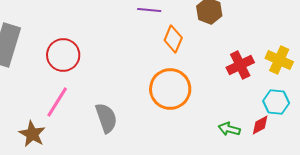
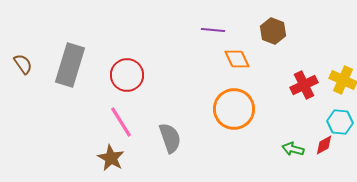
orange diamond: (173, 39) -> (237, 59), turned -48
pink line: (57, 102) -> (121, 122), turned -64
brown star: (32, 134) -> (111, 158), moved

